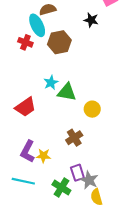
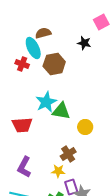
cyan star: (51, 83) -> (46, 102), size x1.5
red trapezoid: (25, 107) -> (22, 125), turned 30
yellow star: (43, 156) -> (58, 171), moved

